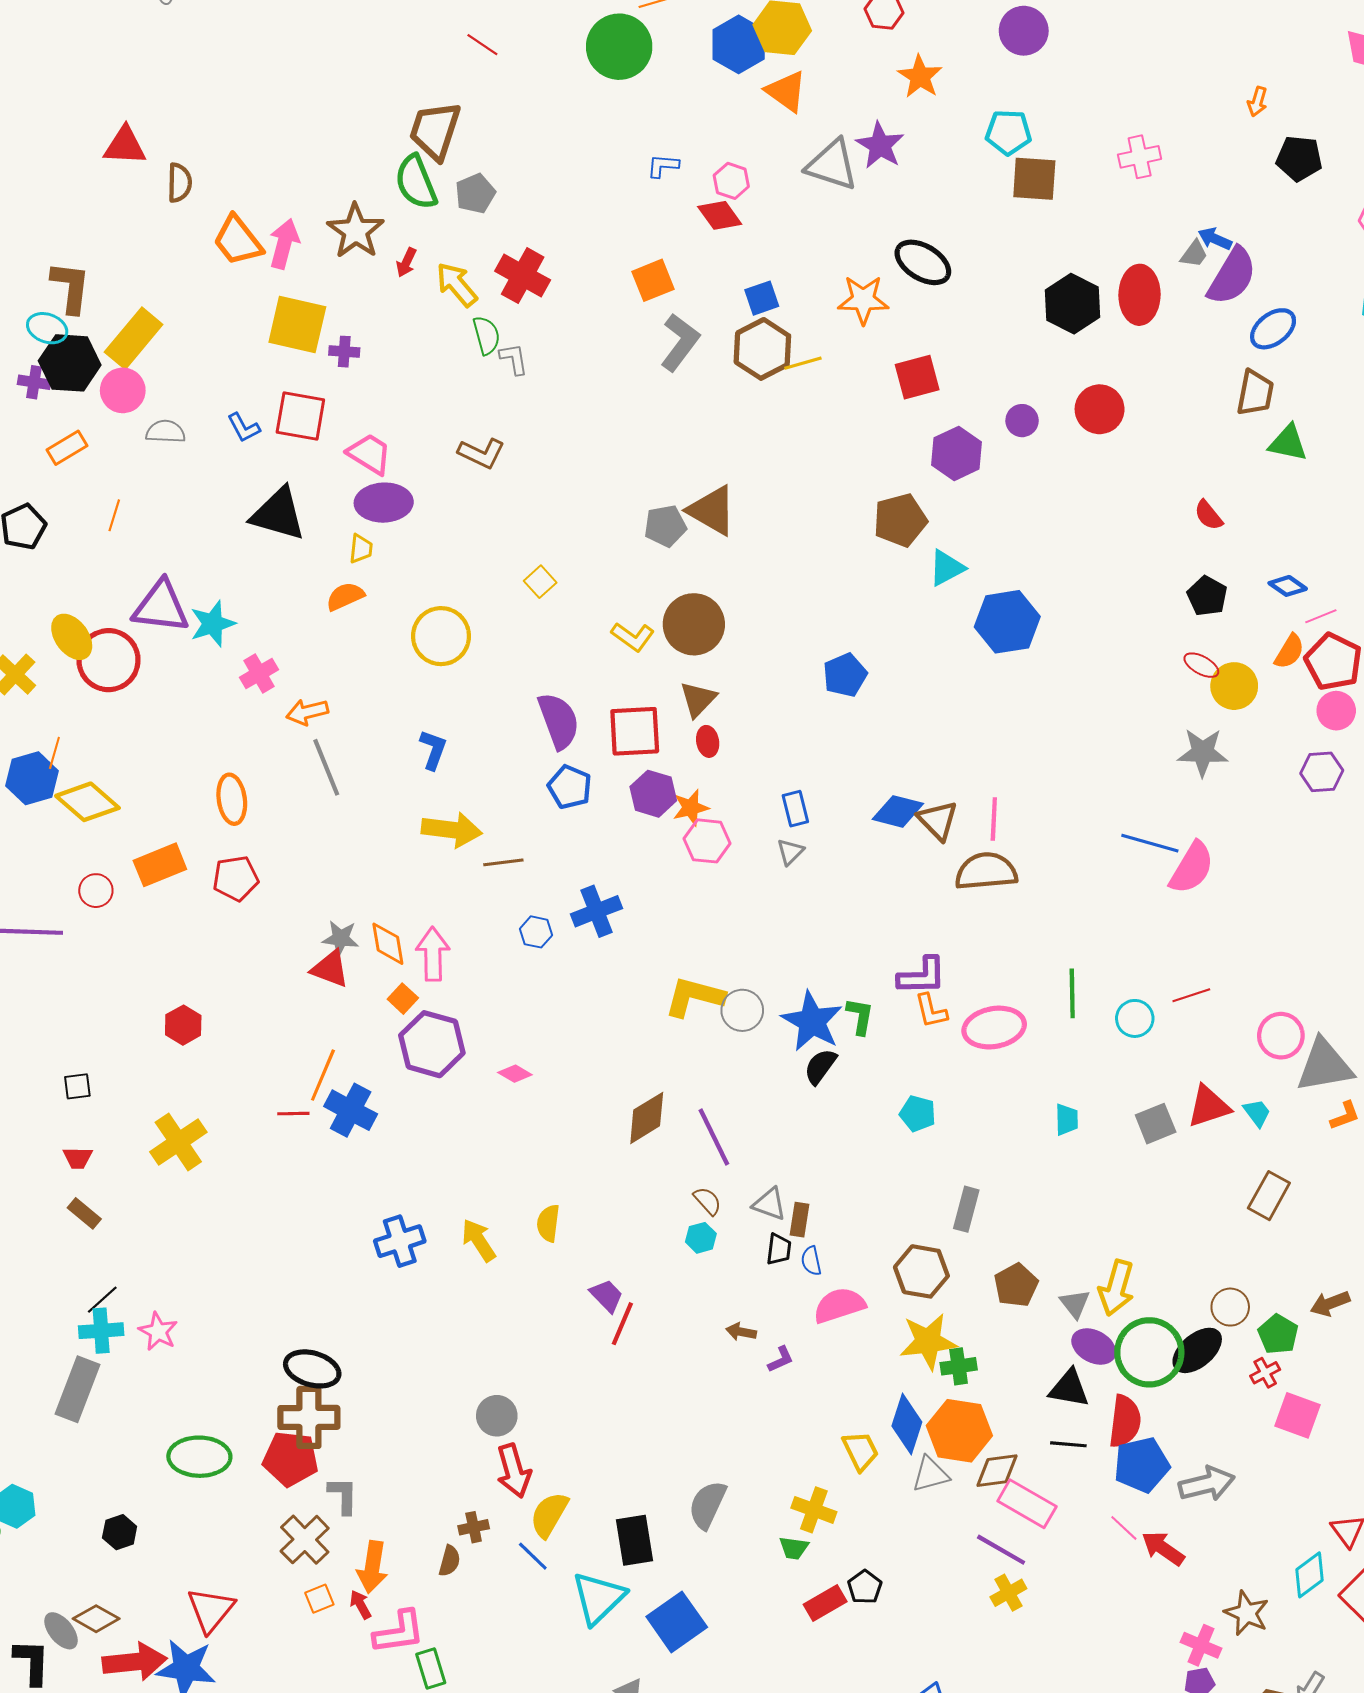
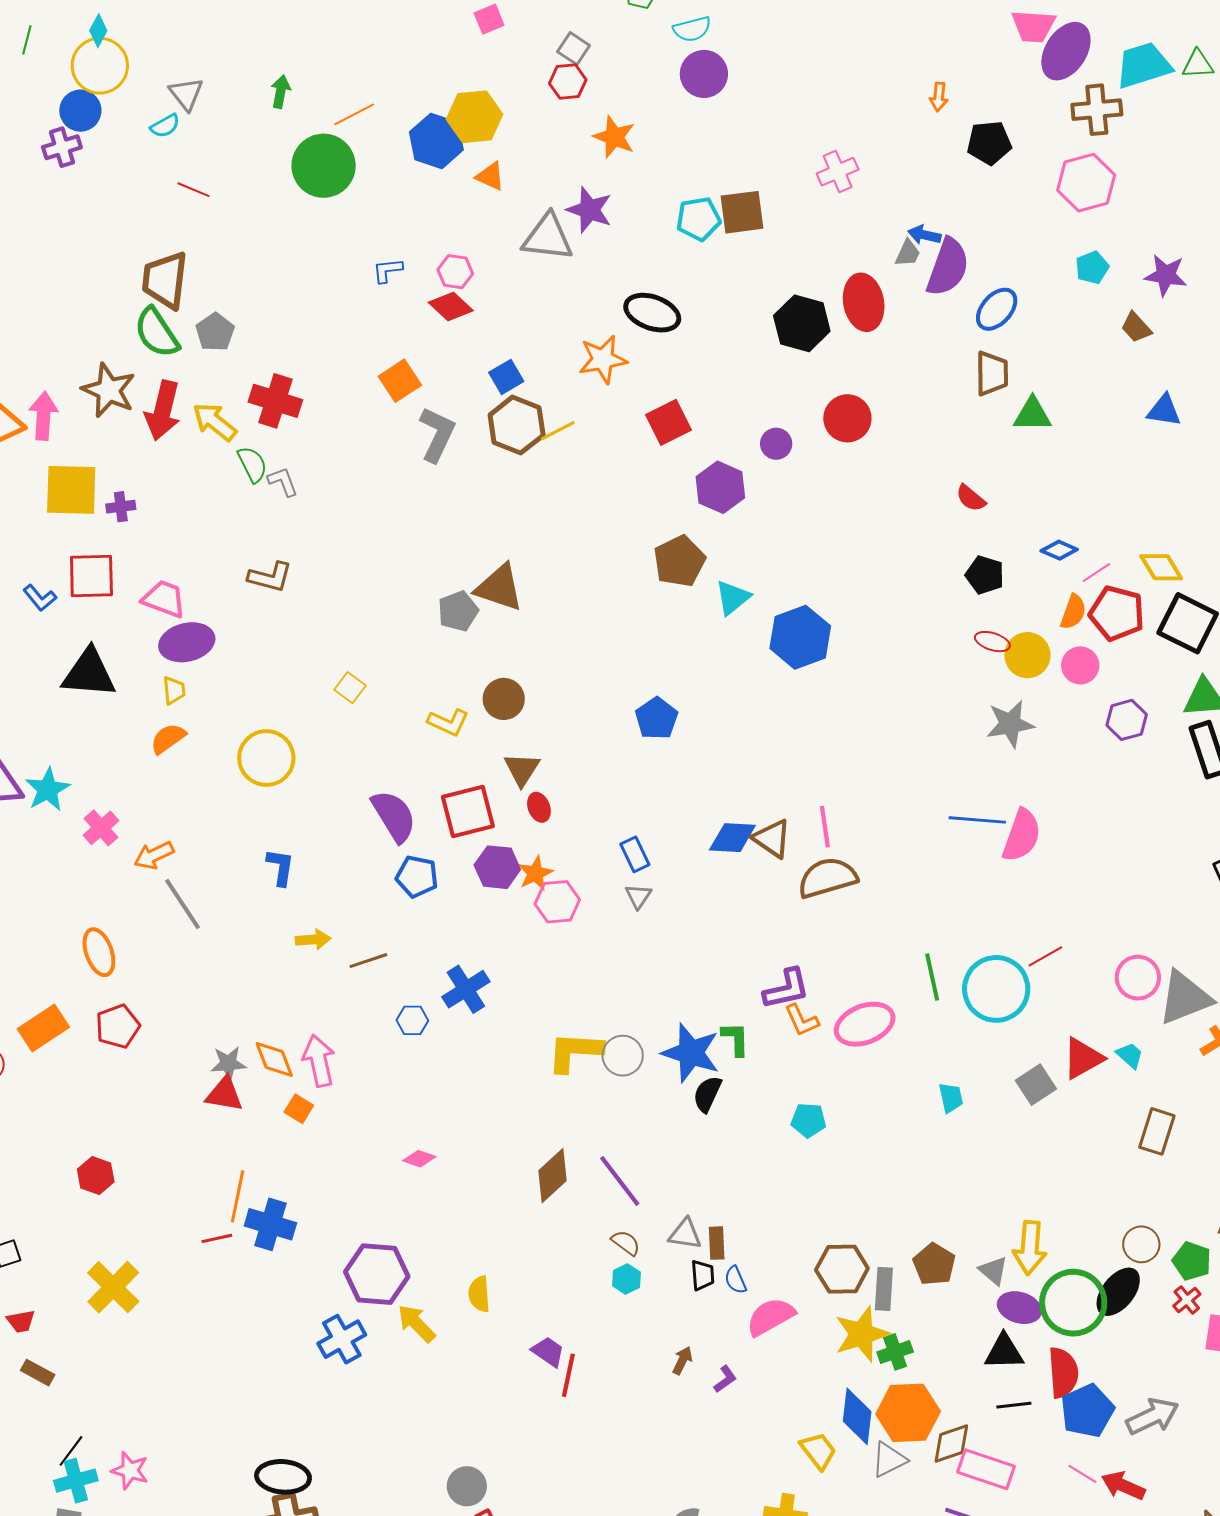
orange triangle: (786, 91) -> (490, 176), size x0.7
cyan pentagon: (1008, 132) -> (699, 219), moved
red arrow: (406, 262) -> (163, 410), size x2.0
brown circle: (694, 624) -> (504, 699), size x0.7
pink circle: (1336, 711) -> (1080, 665), moved
yellow arrow: (452, 830) -> (313, 939), size x0.6
cyan circle: (1135, 1018) -> (996, 989), size x1.8
purple hexagon: (432, 1044) -> (377, 1274), moved
gray rectangle: (966, 1209) -> (884, 1289), moved
brown arrow: (741, 1332) -> (682, 1360), turned 116

